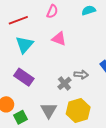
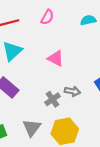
pink triangle: (59, 39) -> (56, 58), moved

